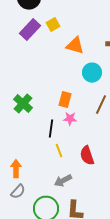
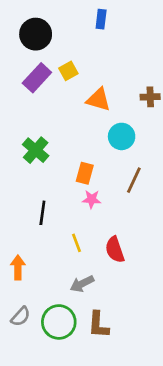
green cross: (23, 104) -> (36, 150), moved
black line: (51, 129) -> (42, 213), moved
gray semicircle: (18, 192) -> (21, 317), moved

